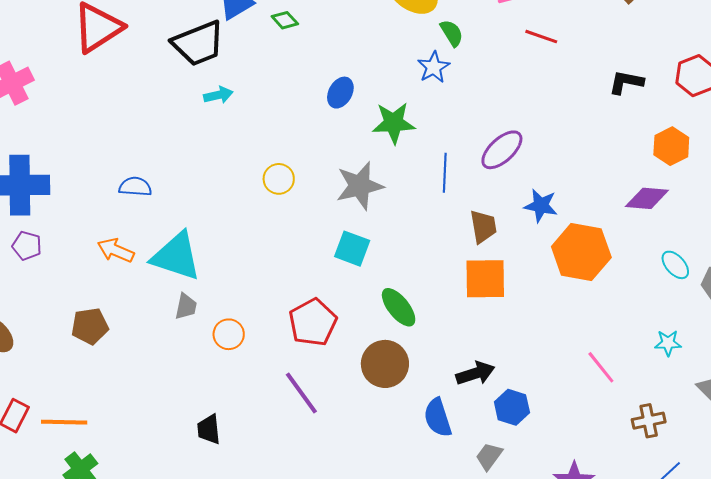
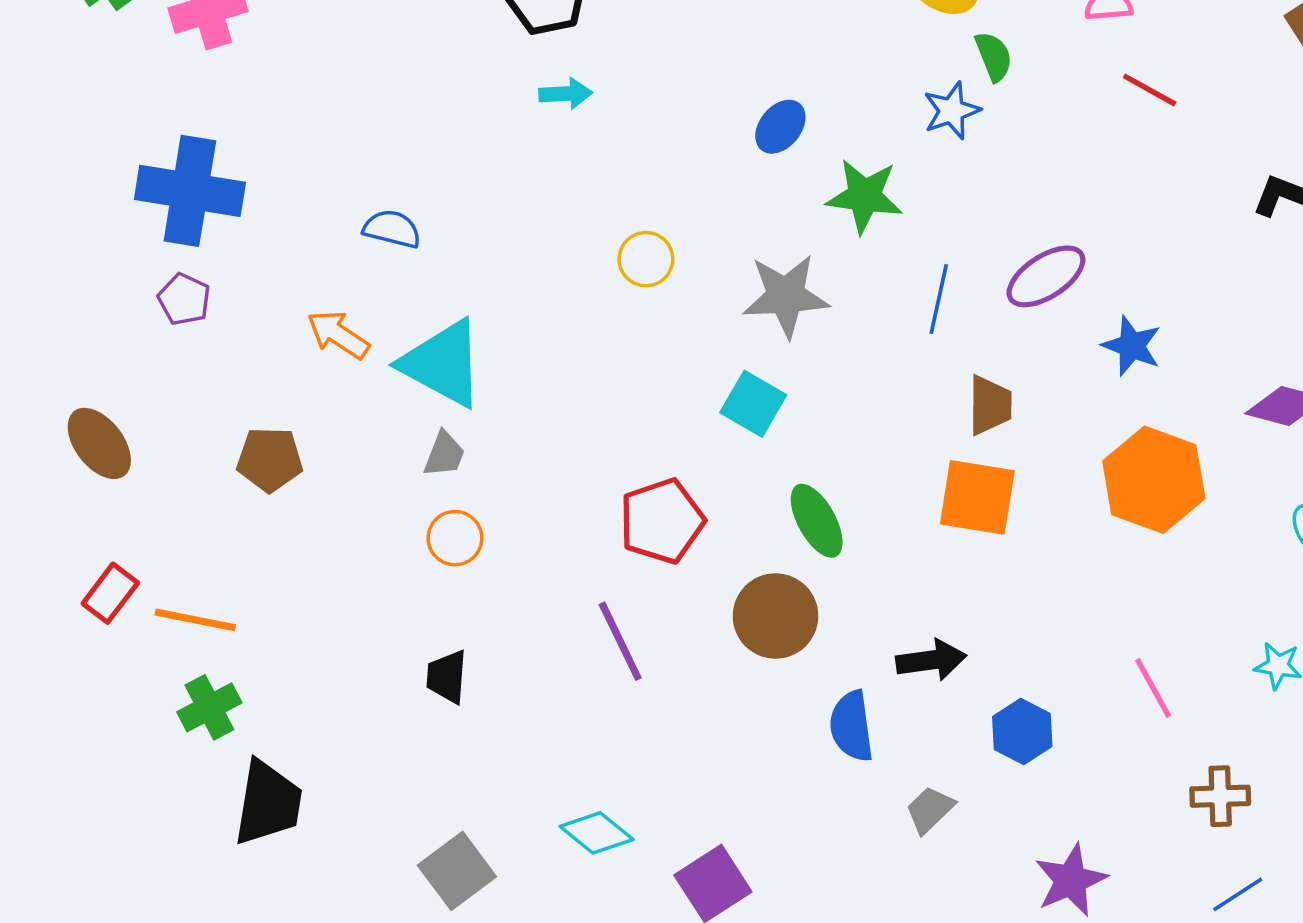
blue star: (541, 206) -> (1132, 346), moved
orange circle: (229, 334) -> (455, 538), moved
blue hexagon: (512, 407) -> (1022, 732), moved

